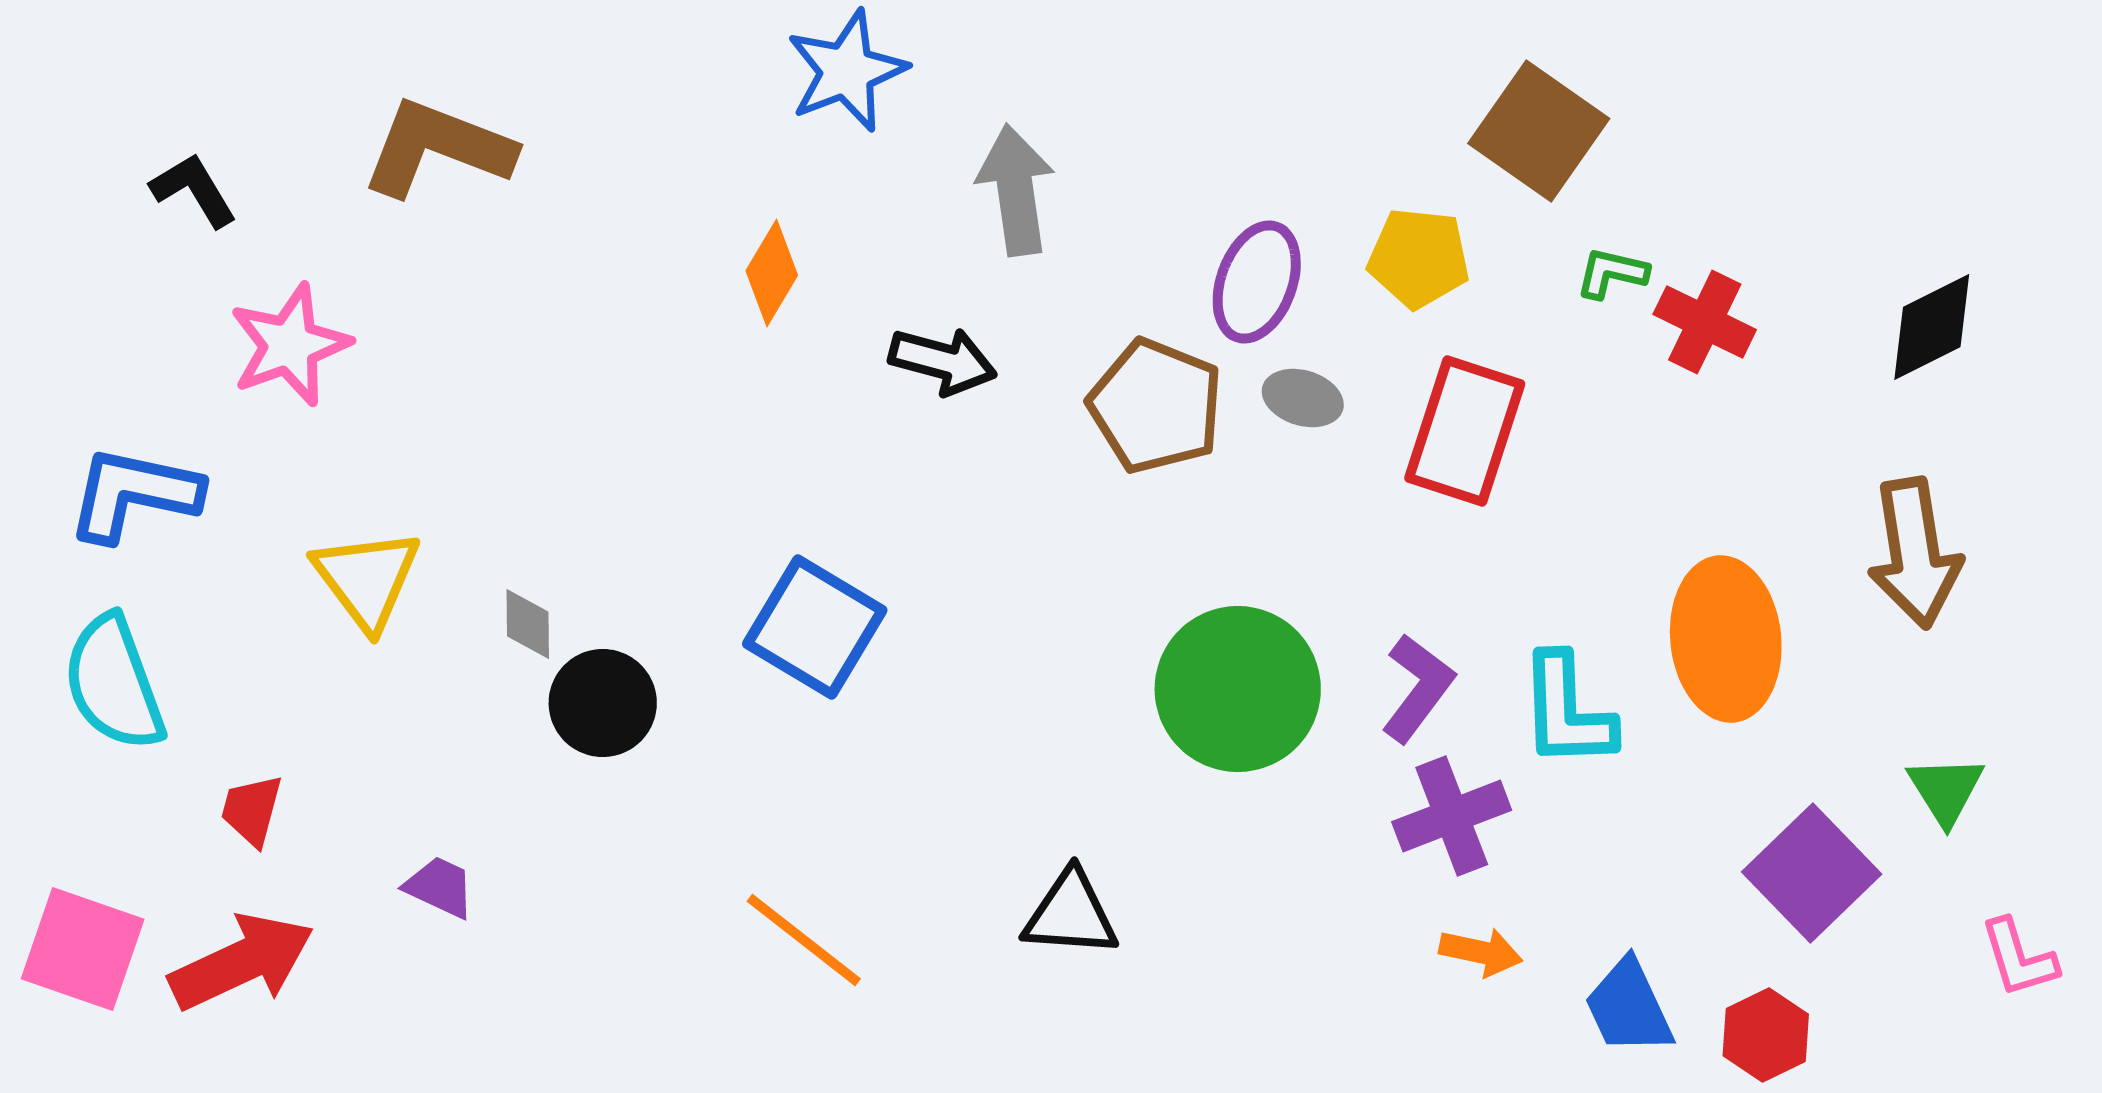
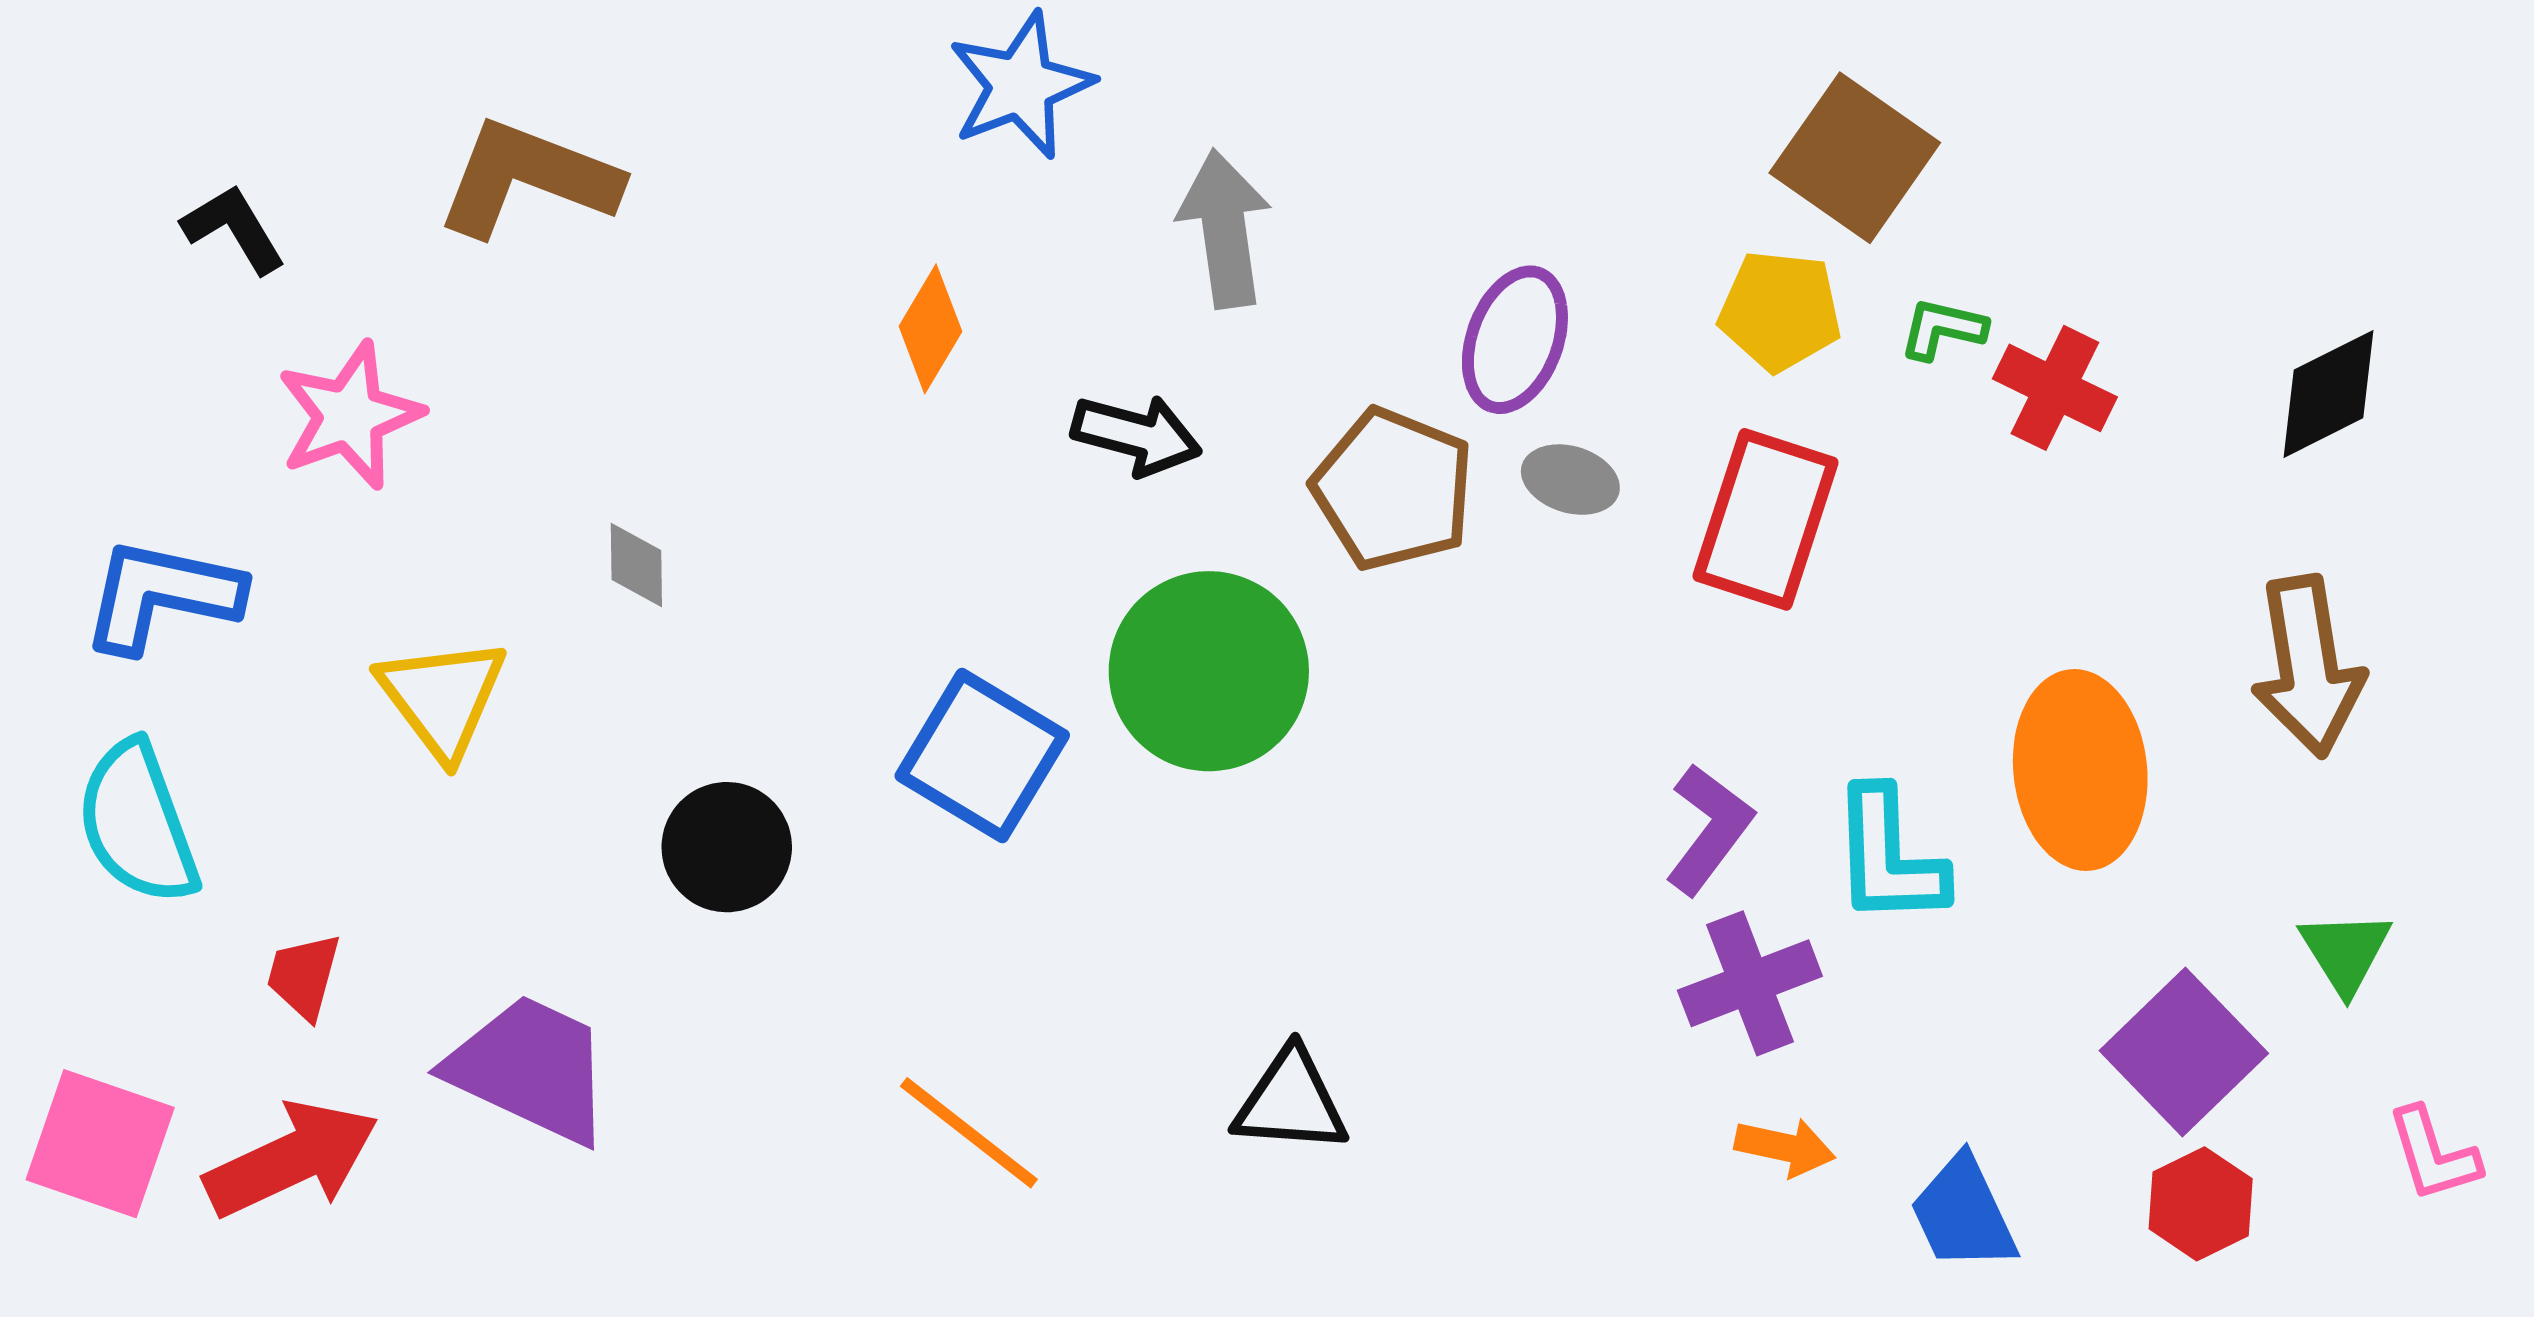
yellow pentagon: (1419, 258) -> (1780, 311), moved
gray diamond: (528, 624) -> (636, 565), moved
green circle: (1238, 689) -> (1209, 671), moved
purple trapezoid: (440, 887) -> (530, 1069), size x2.0
red hexagon: (1766, 1035) -> (2201, 1204), moved

